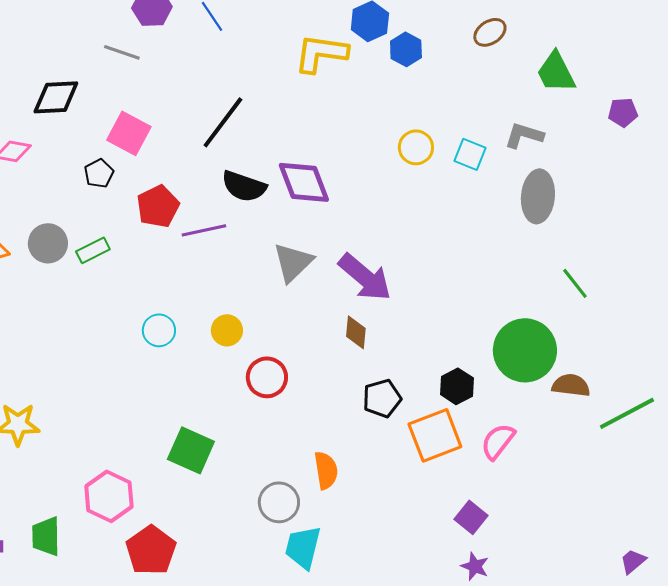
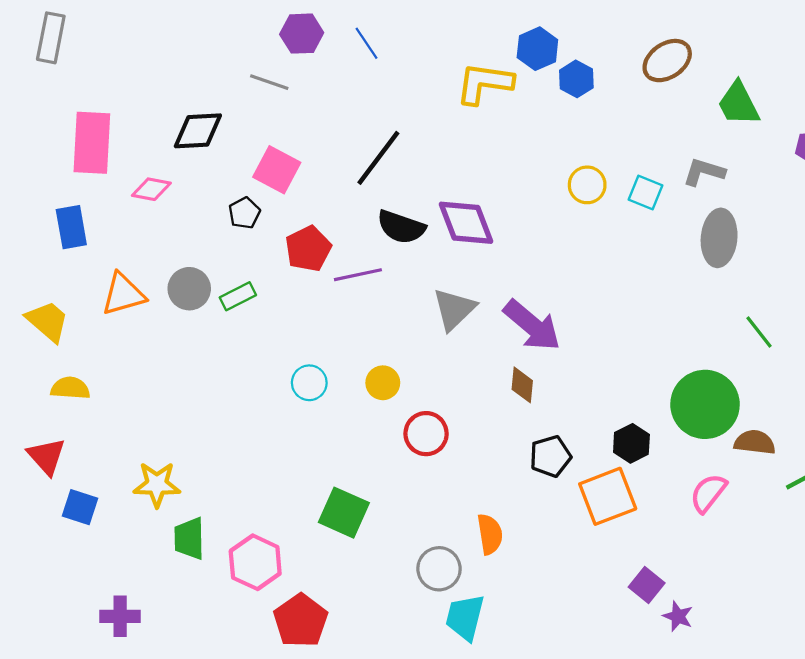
brown ellipse: (490, 32) -> (667, 61), size x1.4
pink semicircle: (498, 441) -> (708, 493), moved
green trapezoid: (46, 536) -> (189, 538), moved
purple star: (475, 566) -> (678, 616), moved

